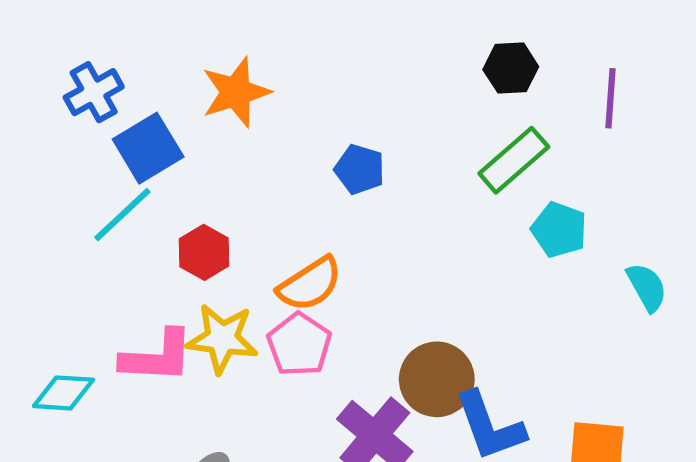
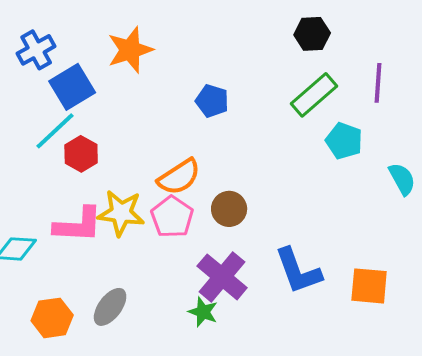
purple line: (611, 98) -> (378, 83), moved
red hexagon: (204, 252) -> (81, 154), moved
brown circle: (437, 379) -> (229, 209), moved, size x0.7

